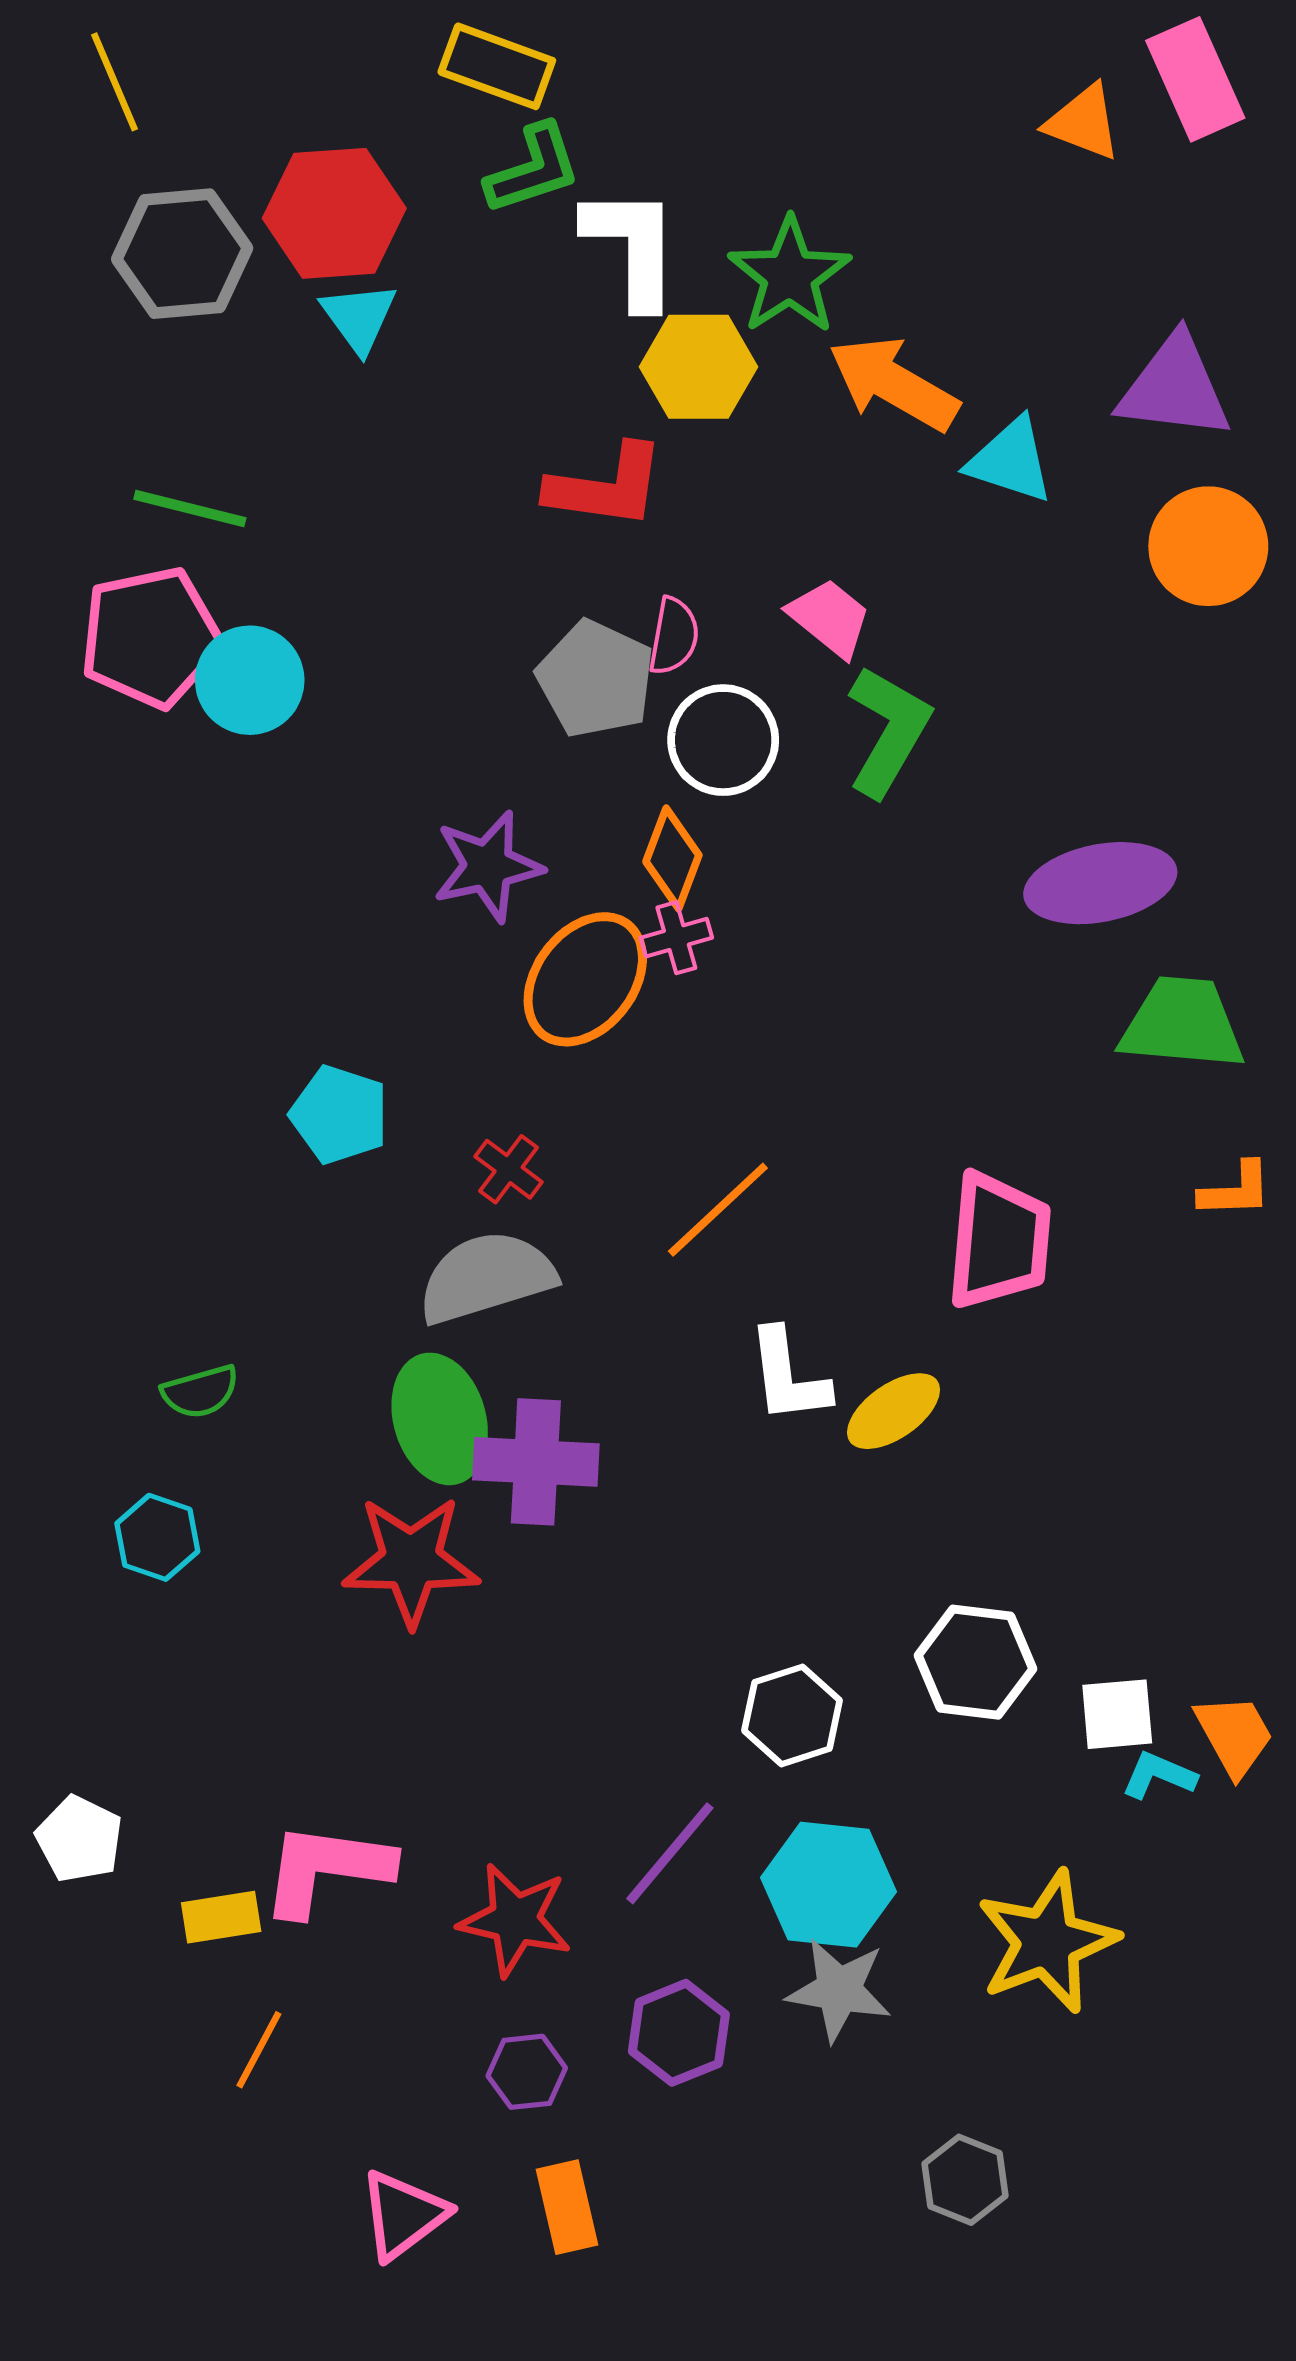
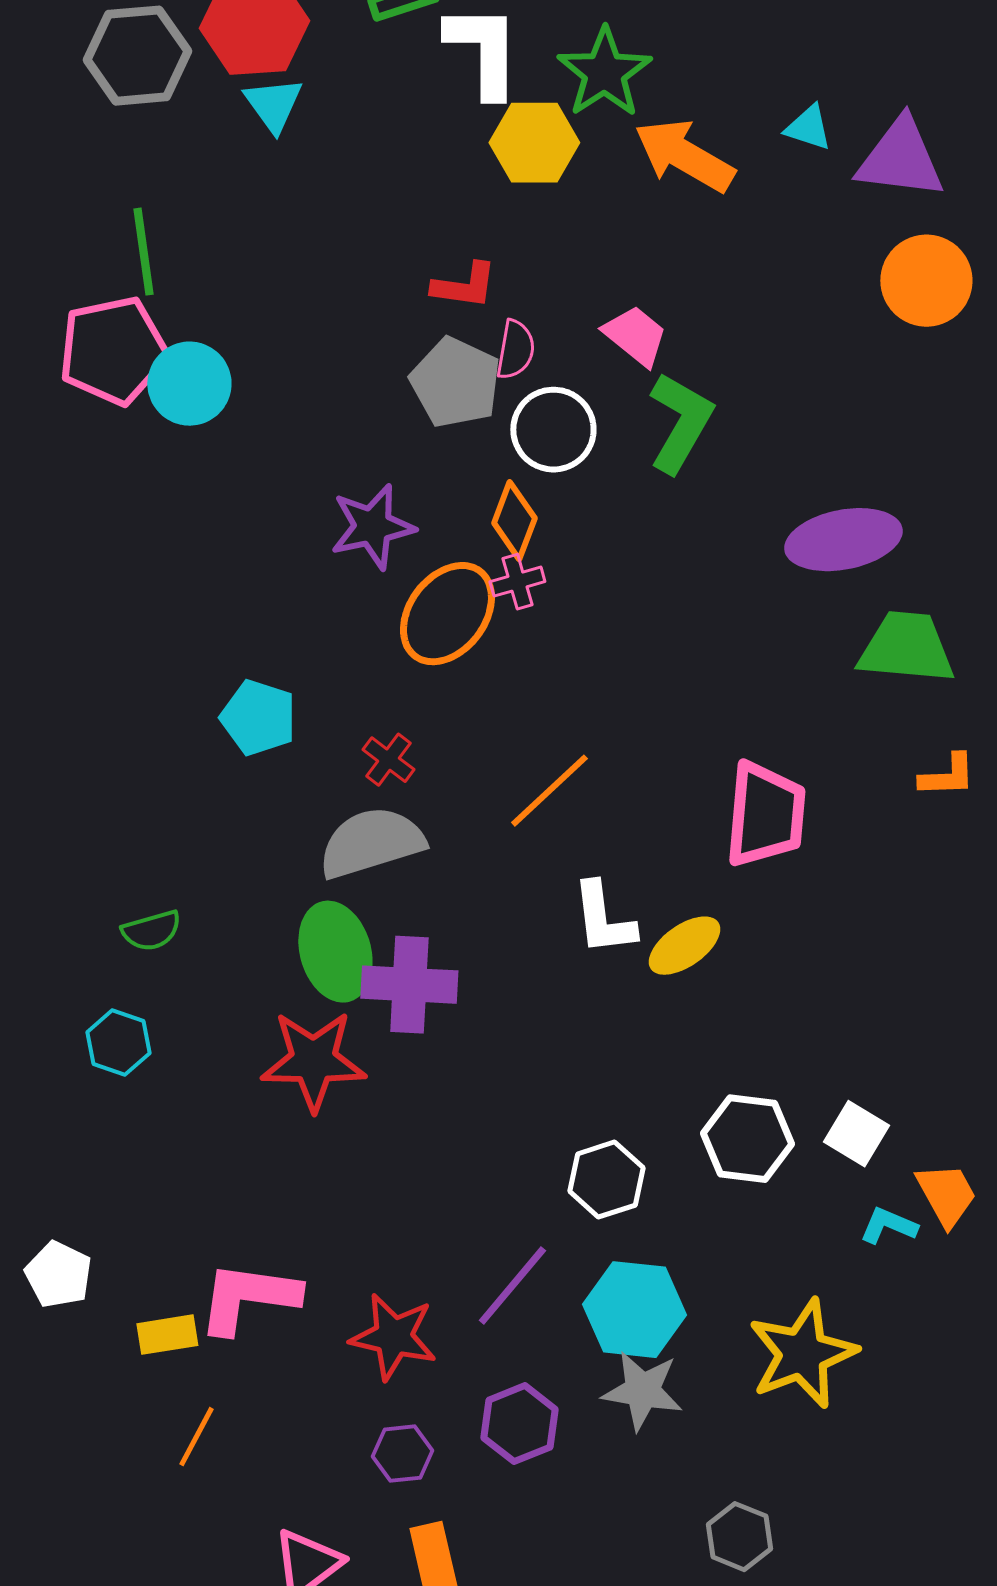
cyan triangle: (1011, 460) -> (808, 128), moved, size x0.7
red L-shape: (606, 486) -> (464, 286), moved, size x0.7
green line: (190, 509) -> (143, 252), turned 68
white square: (1117, 1714) -> (856, 1134), moved, turned 36

